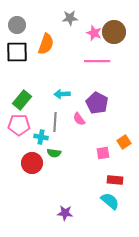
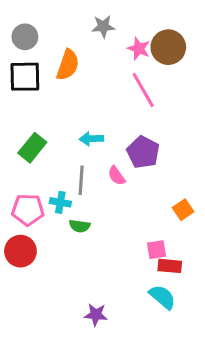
pink line: (97, 61) -> (143, 90), turned 60
pink pentagon: (19, 125) -> (28, 210), moved
pink square: (103, 153) -> (156, 250), moved
red circle: (32, 163) -> (20, 251), moved

